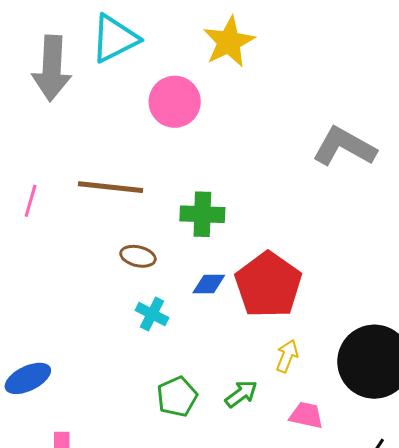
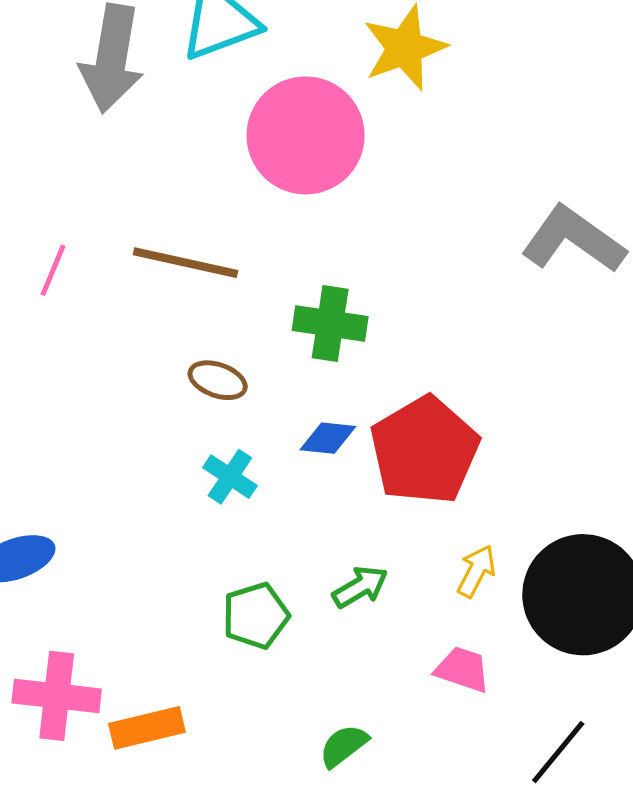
pink circle: (175, 102) -> (306, 135), size x1.4
yellow arrow: (287, 356) -> (476, 571), moved
green arrow: (241, 394) -> (360, 587), moved

